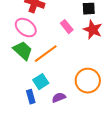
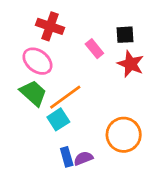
pink rectangle: (67, 27) -> (94, 49), moved
cyan square: (41, 82) -> (58, 119), moved
blue rectangle: (31, 97) -> (67, 157), moved

